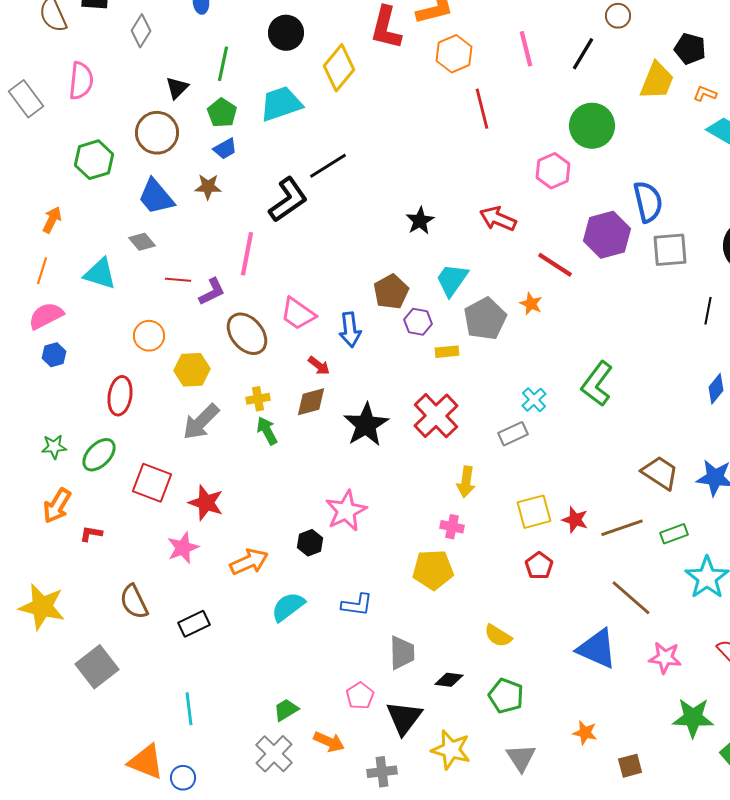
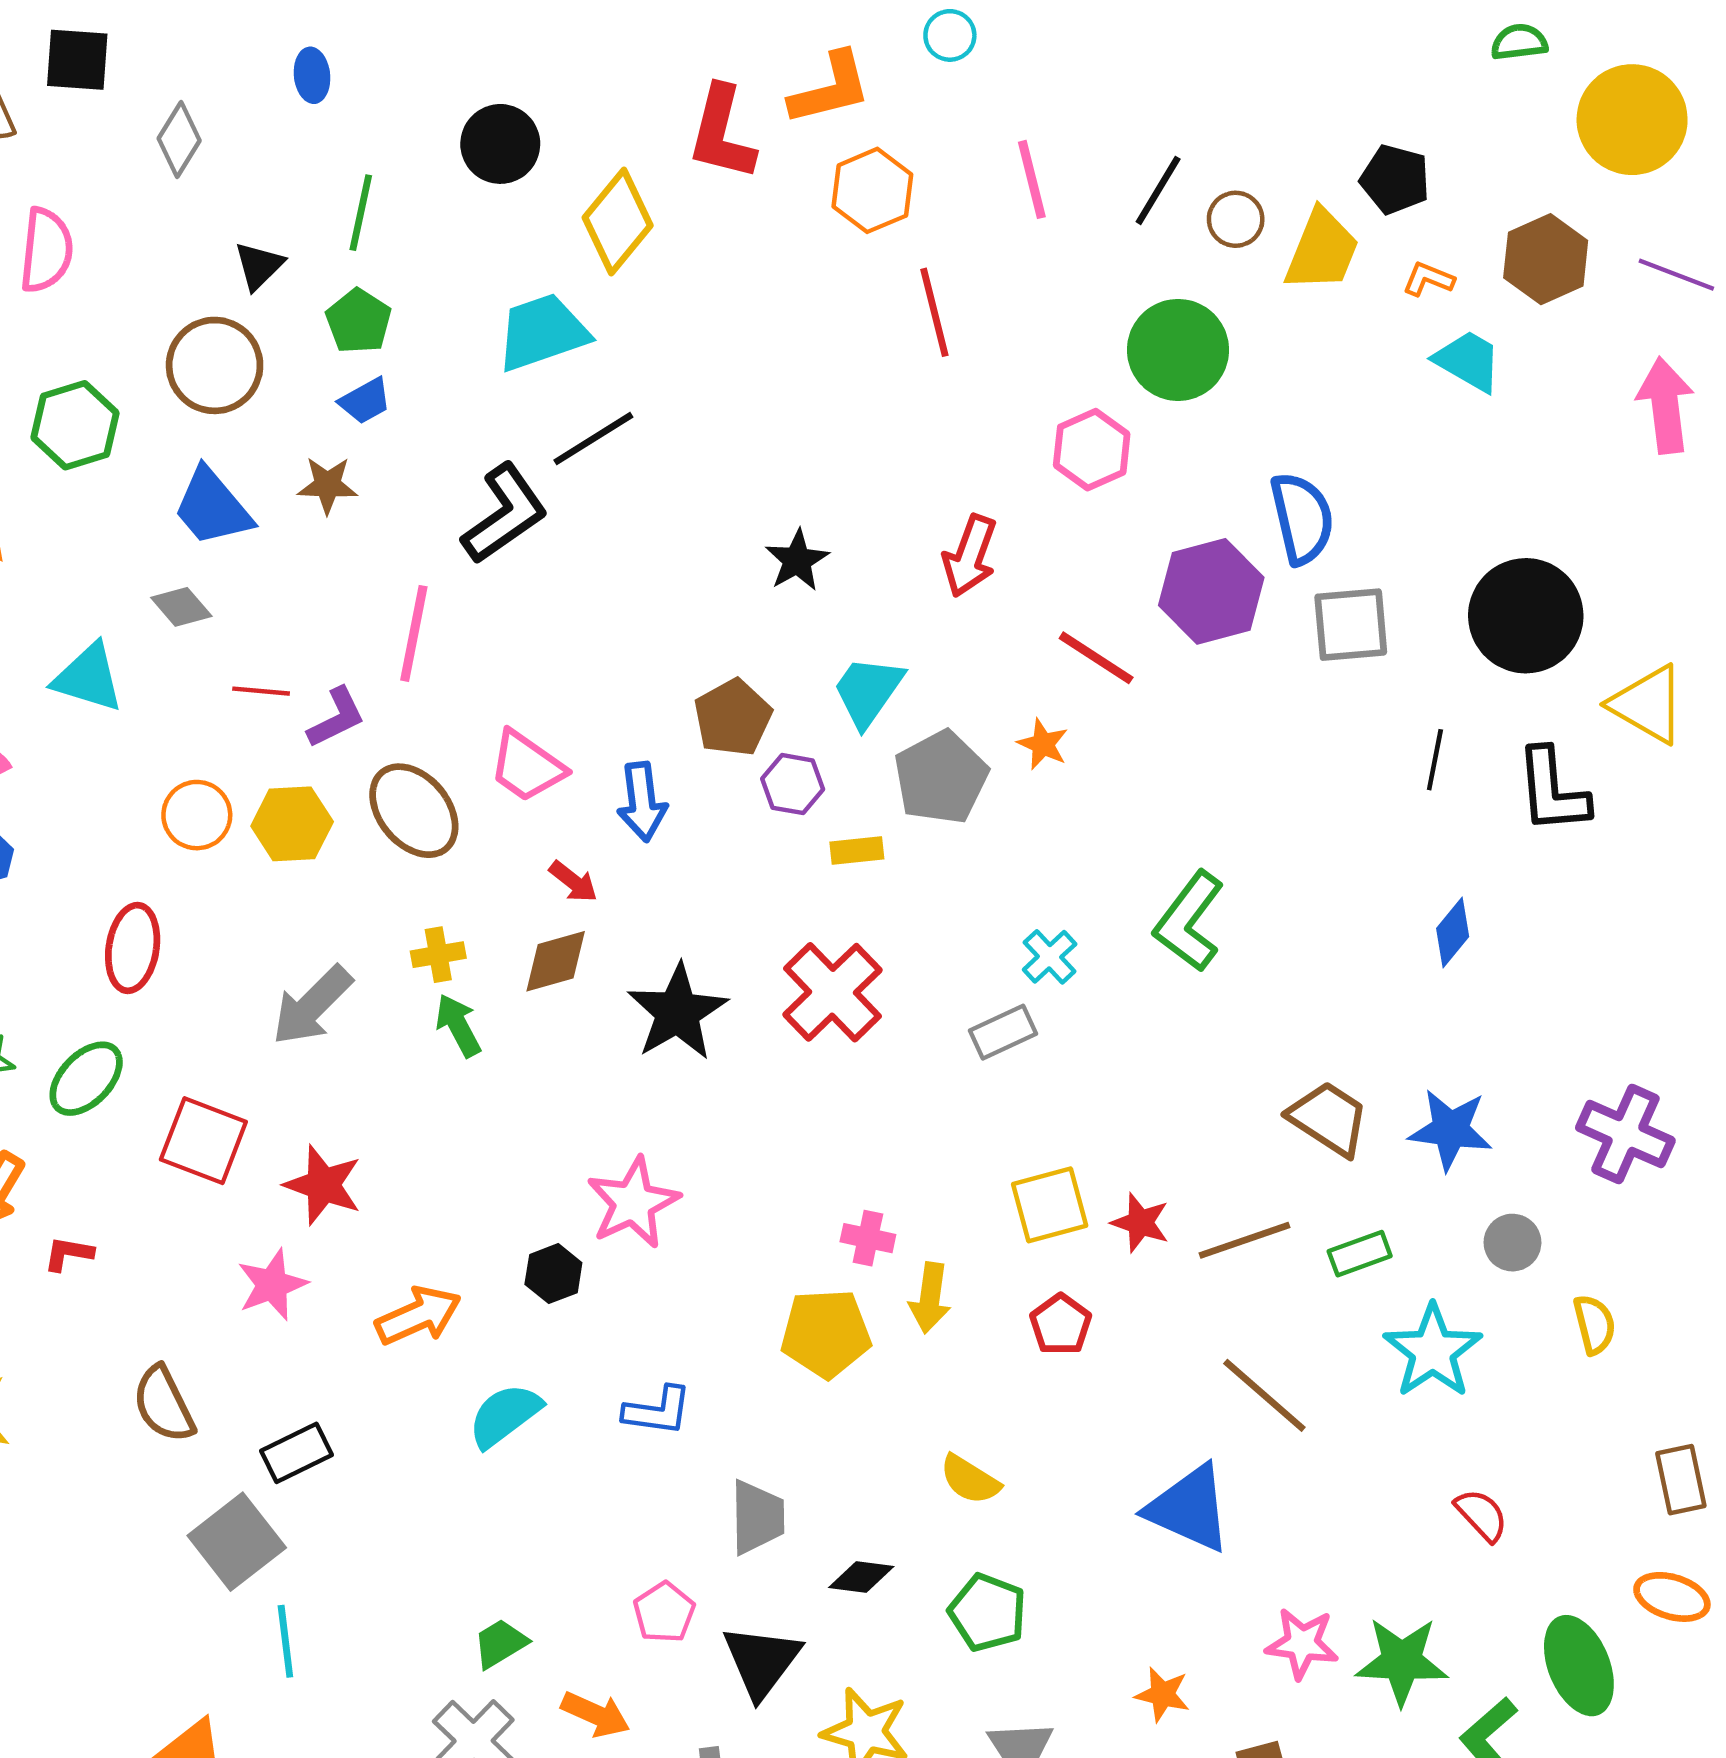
brown circle: (618, 16) -> (1236, 219), moved
cyan trapezoid: (281, 104) -> (542, 332), moved
red arrow: (498, 219) -> (970, 556), turned -93
yellow hexagon: (192, 370) -> (292, 824), moved
yellow arrow: (466, 482) -> (930, 1298), moved
pink star: (665, 658) -> (1302, 1643), moved
gray square: (97, 667) -> (237, 1542), moved

